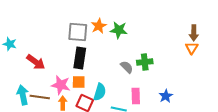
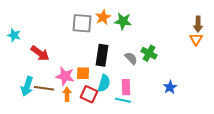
black rectangle: (80, 58) -> (102, 55), moved
green cross: (145, 62) -> (149, 53), turned 35
cyan arrow: (23, 95) -> (27, 86), turned -150
pink rectangle: (136, 96) -> (126, 87), moved

